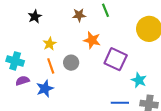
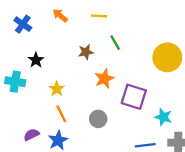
orange star: (92, 40) -> (104, 79), turned -30
cyan cross: (15, 61) -> (15, 82), moved
gray circle: (71, 63) -> (98, 119), moved

